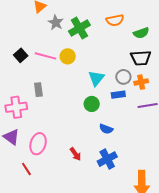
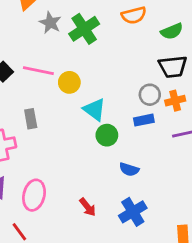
yellow circle: (68, 56) -> (69, 82), moved
cyan triangle: (96, 78) -> (94, 110), moved, turned -30

